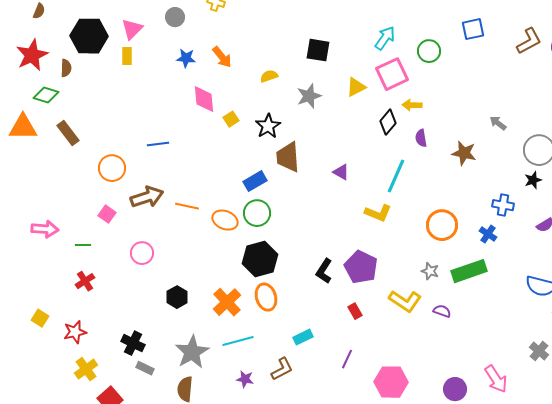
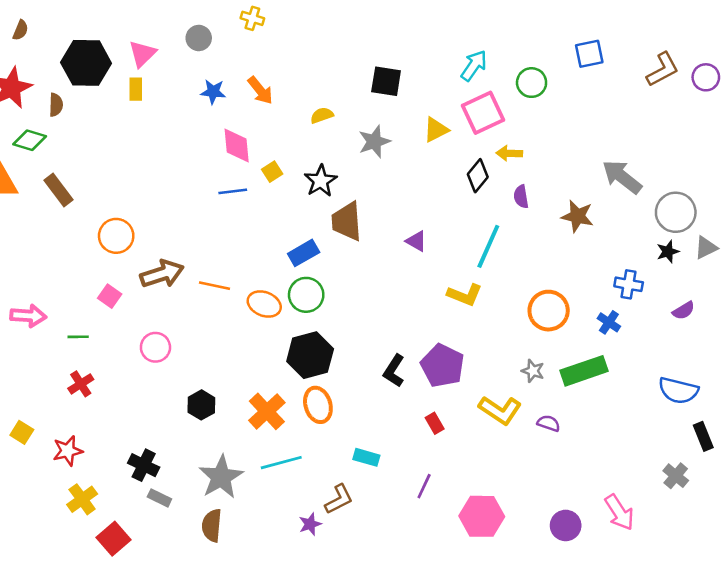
gray arrow: (498, 123) -> (622, 177), size x1.8
blue line: (158, 144) -> (233, 191), moved
cyan rectangle: (303, 337) -> (366, 457), turned 42
purple star: (245, 379) -> (310, 524), moved, turned -30

